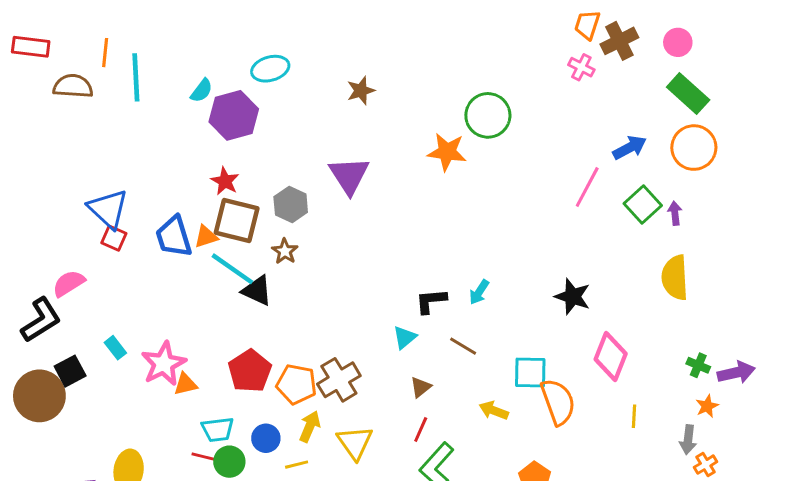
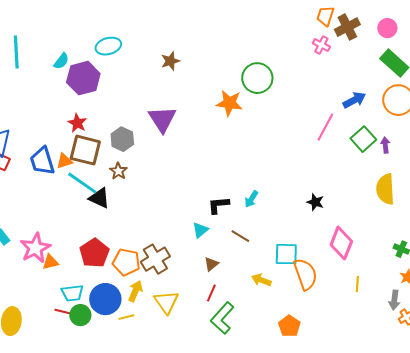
black star: (573, 297) -> (315, 202), size x0.7
blue circle: (266, 438) -> (105, 299), size x1.6

